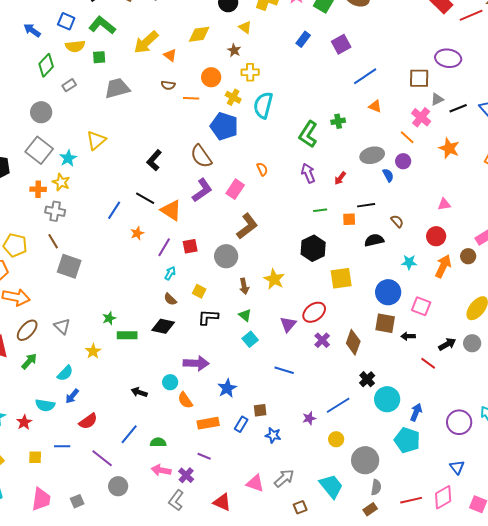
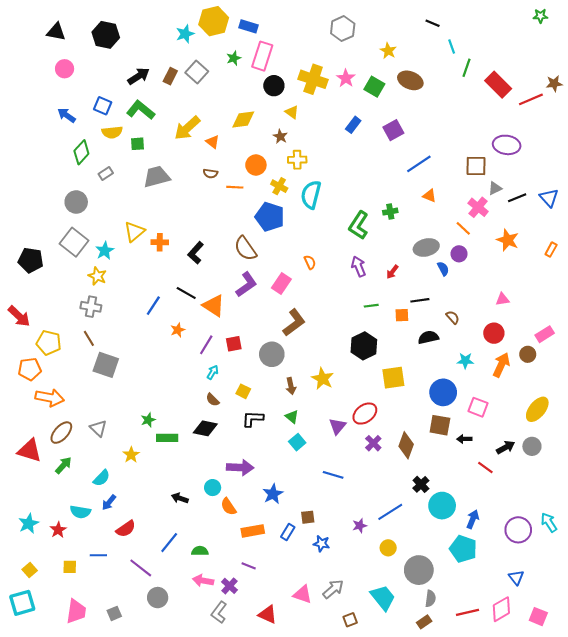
orange cross: (38, 189) -> (160, 242), moved

